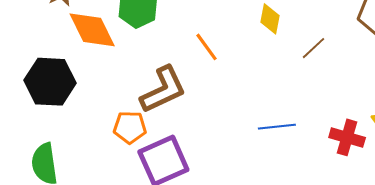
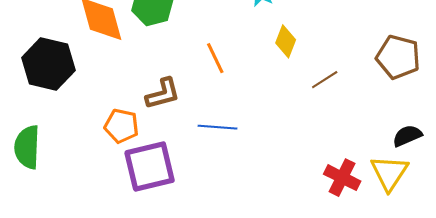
brown L-shape: (163, 90) -> (163, 94), size x0.7
blue line: (277, 127) -> (217, 127), moved

